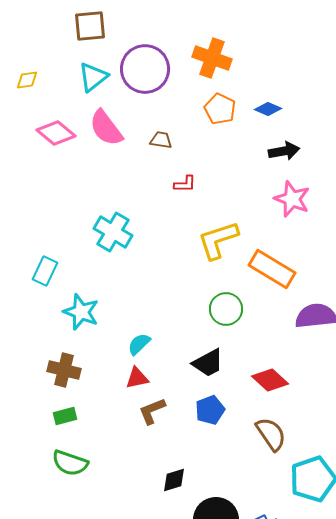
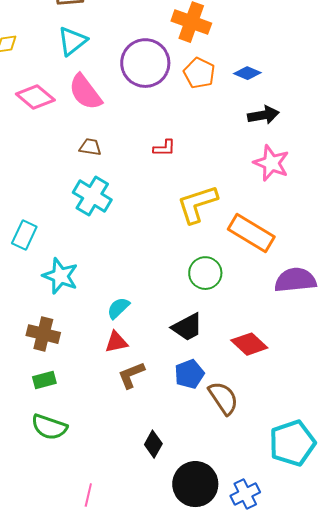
purple circle: (145, 69) -> (145, 63), moved
brown trapezoid: (161, 140) -> (90, 147), moved
brown semicircle: (271, 434) -> (223, 398), moved
black diamond: (174, 480) -> (153, 444), turned -44

